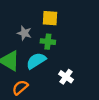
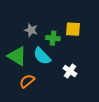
yellow square: (50, 18) -> (73, 29), moved
cyan semicircle: (36, 61) -> (42, 56), turned -102

